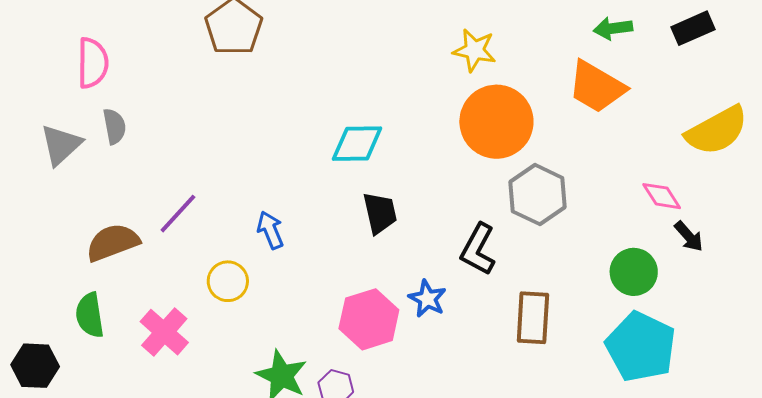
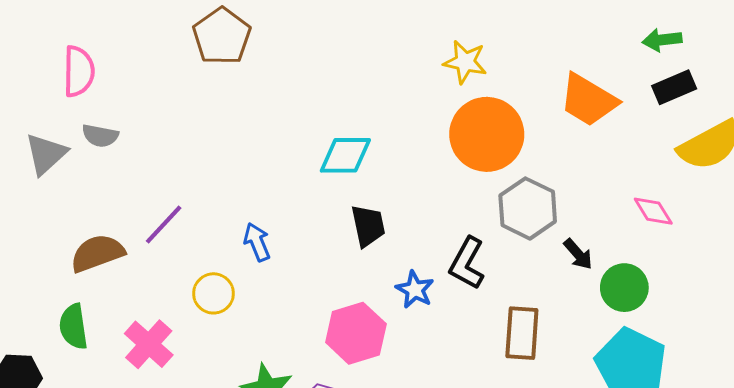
green arrow: (613, 28) -> (662, 40), moved
black rectangle: (693, 28) -> (674, 87), moved
gray semicircle: (114, 126) -> (100, 136), turned 111
black arrow: (689, 236) -> (578, 254), moved
blue star: (427, 299) -> (415, 290), moved

